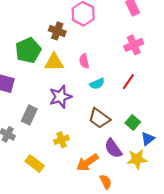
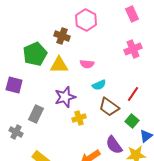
pink semicircle: (84, 61) -> (87, 64), turned -72
red line: (128, 82) -> (133, 94), moved
brown trapezoid: (99, 118) -> (109, 107), moved
yellow cross: (62, 140) -> (79, 118), moved

